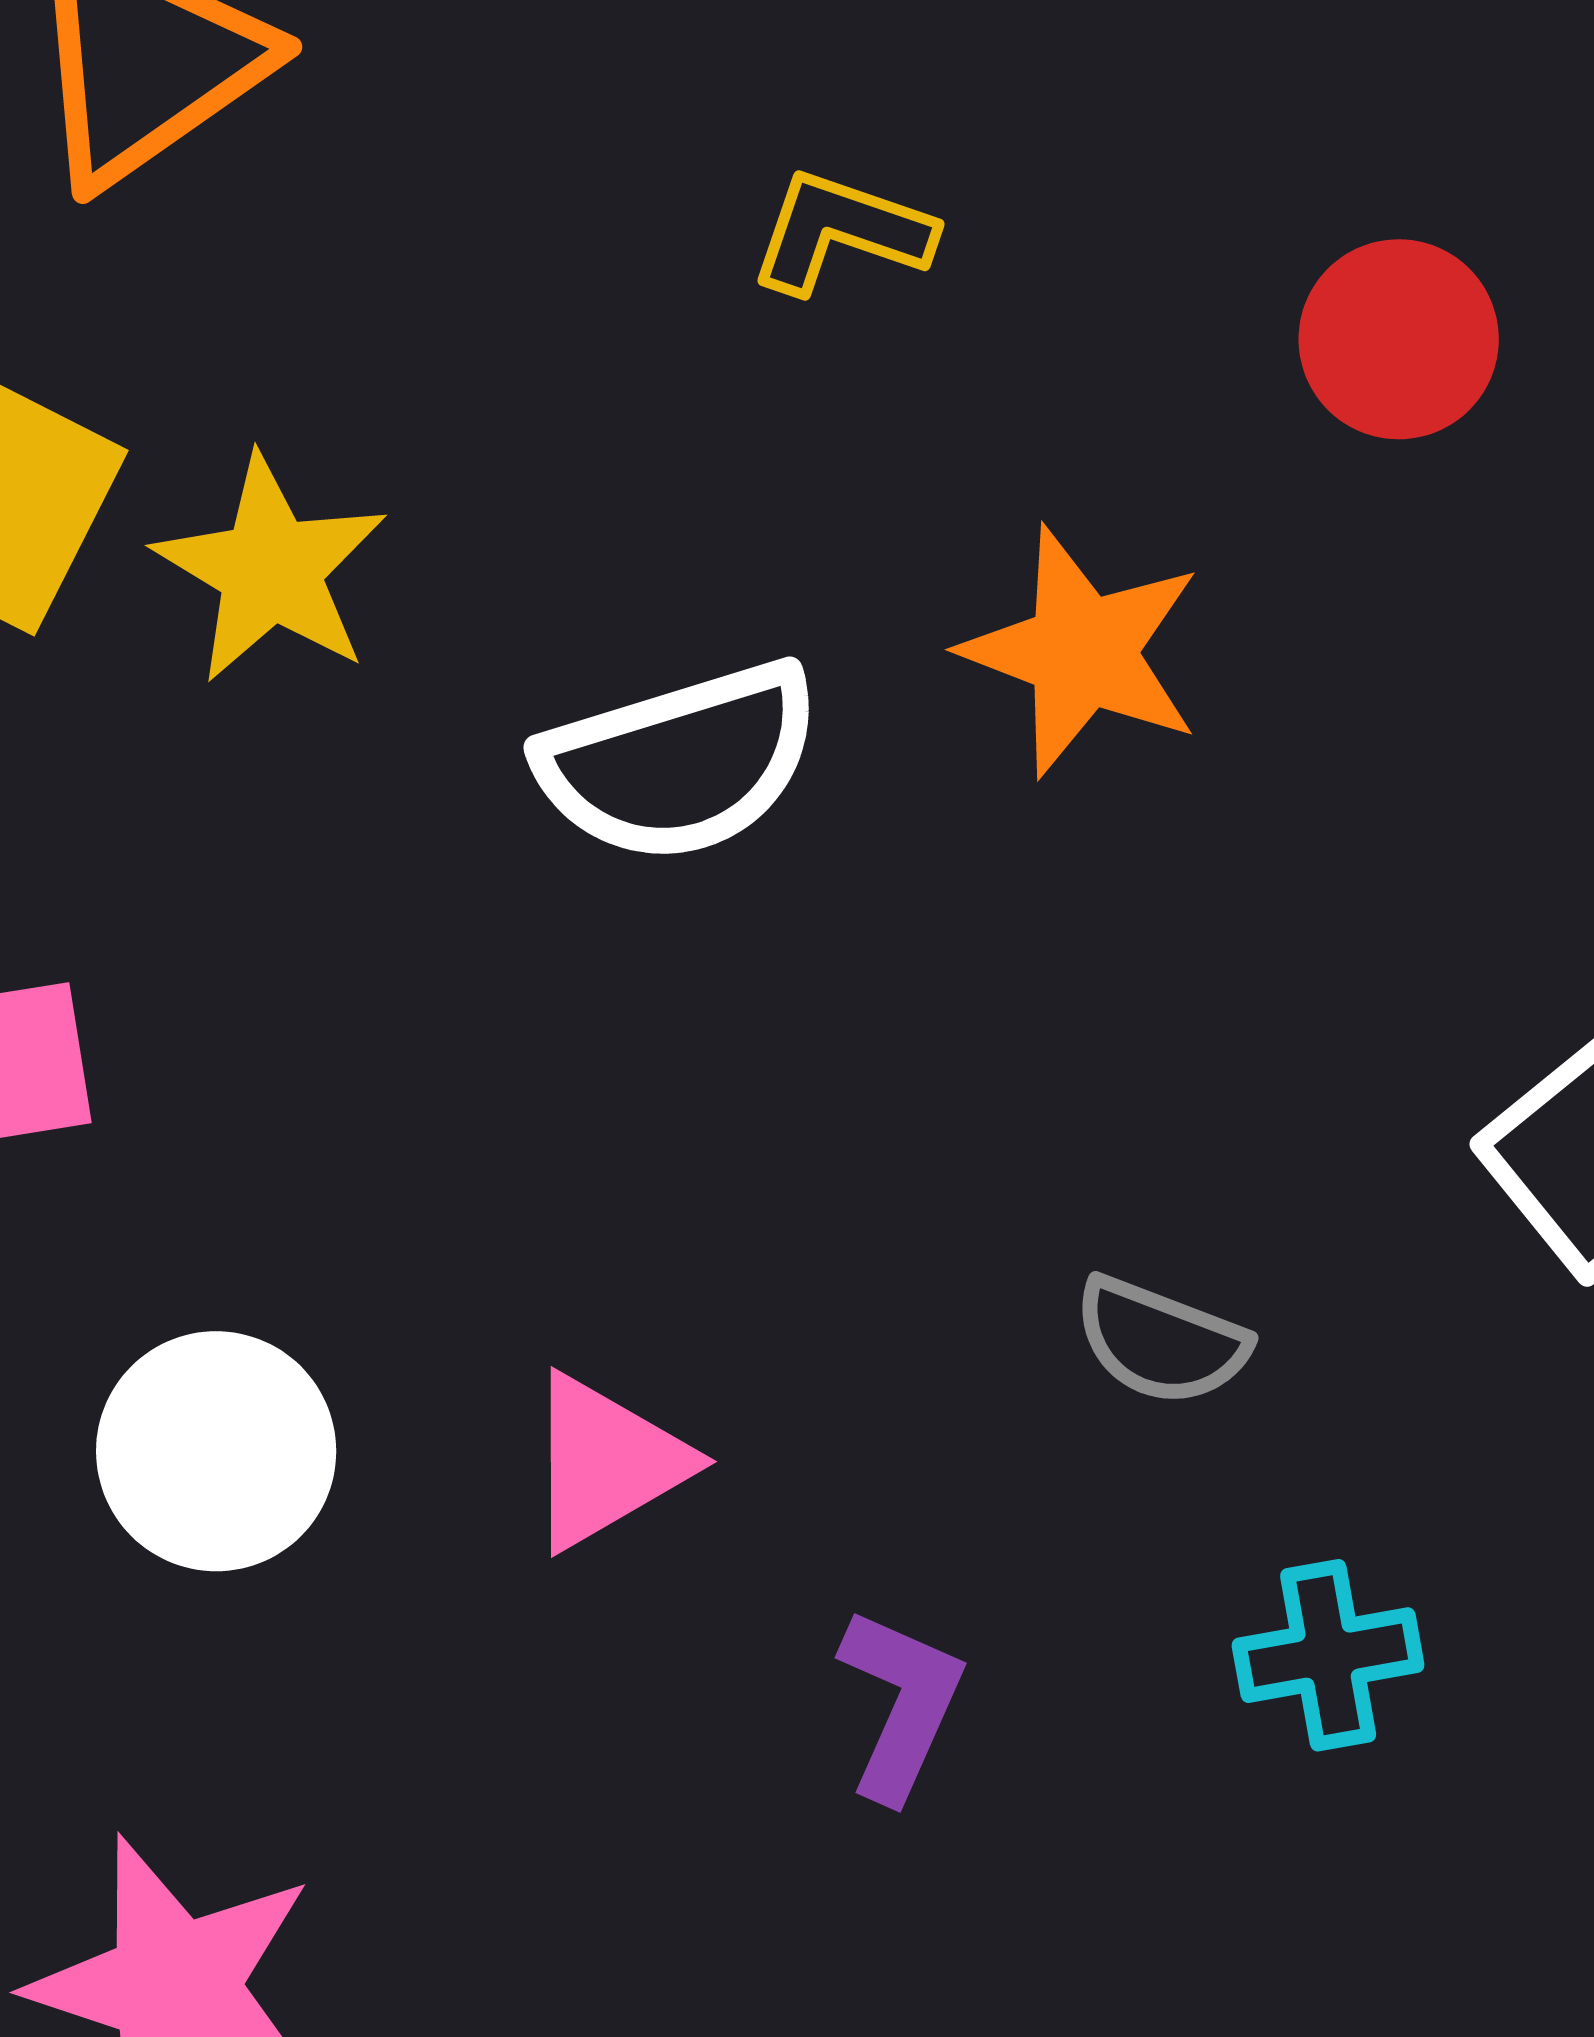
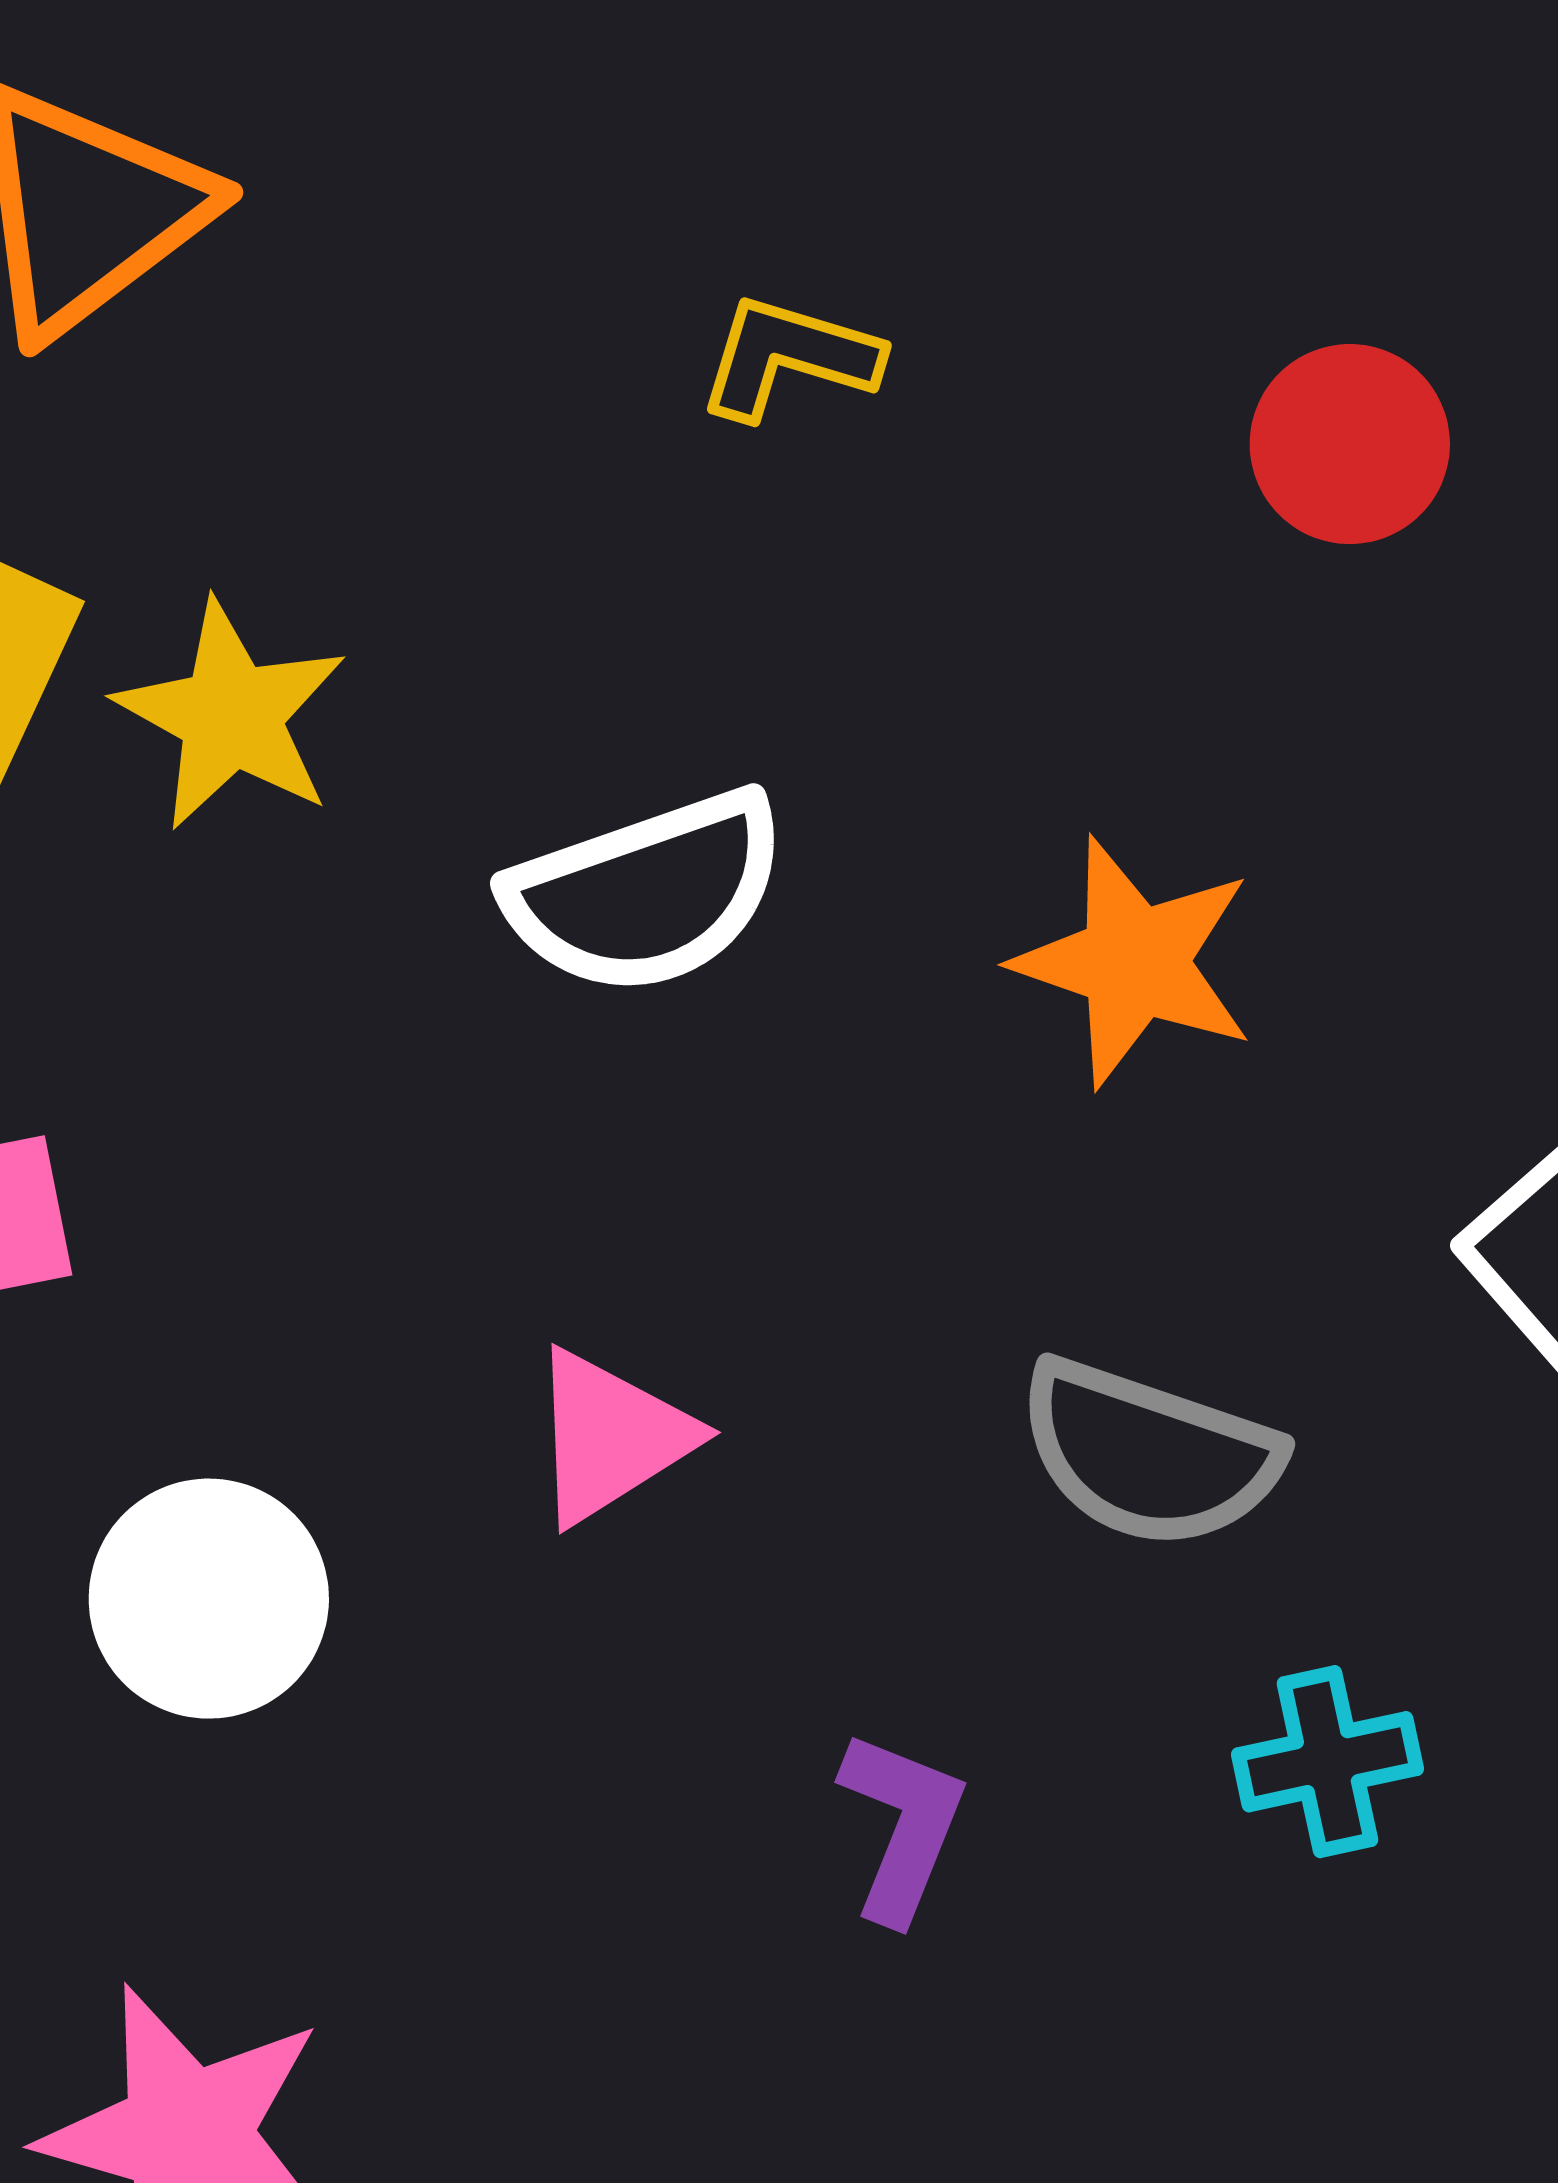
orange star: (1082, 652) -> (1134, 962), moved
gray semicircle: (1161, 1341) -> (1149, 1454), size x1.5
pink triangle: (606, 1462) -> (611, 1437), moved

